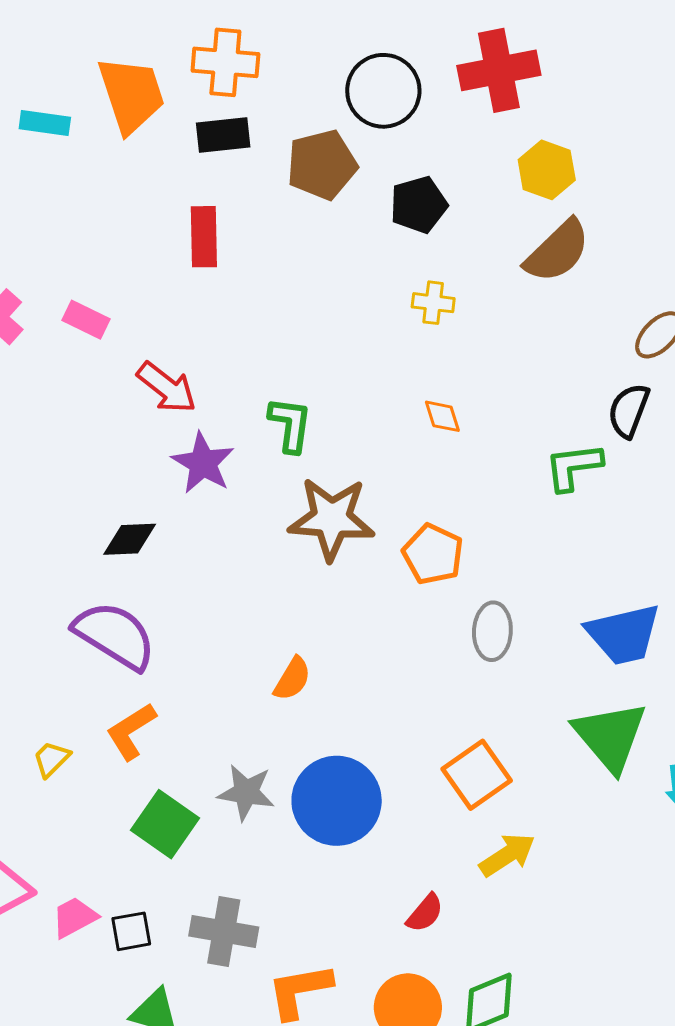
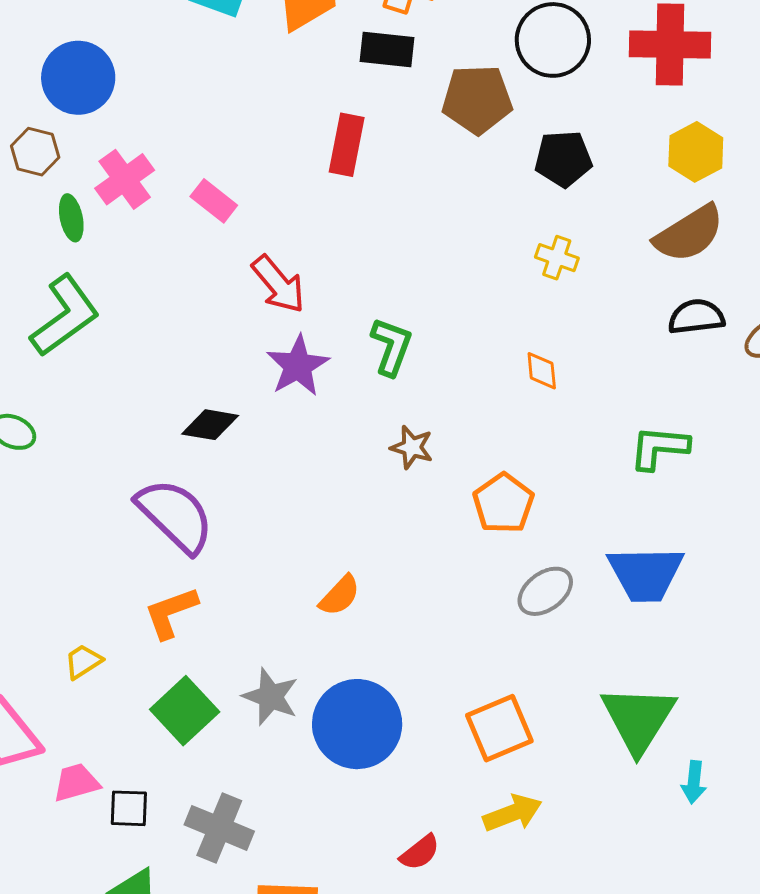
black semicircle: (629, 411) -> (696, 317), moved, turned 50
brown star: (332, 519) -> (412, 447), size x0.5
gray ellipse: (492, 631) -> (545, 591), turned 38
blue trapezoid: (623, 634) -> (646, 574), moved
yellow trapezoid: (51, 759) -> (83, 662), moved

